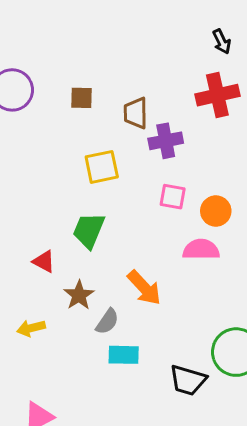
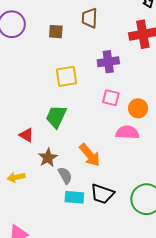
brown trapezoid: (136, 113) -> (90, 18), moved
gray semicircle: (107, 321) -> (65, 175), turned -66
black trapezoid: (188, 380) -> (102, 194), moved

